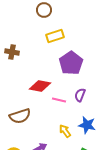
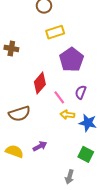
red diamond: (40, 86) -> (40, 83), turned -60
pink line: (59, 100) -> (59, 97), turned 40
yellow arrow: (65, 131) -> (67, 115), moved, turned -48

